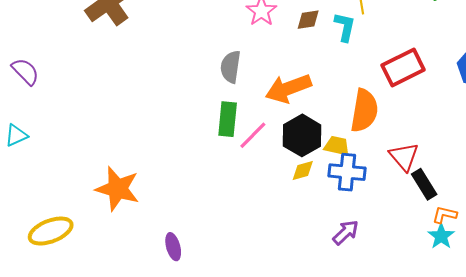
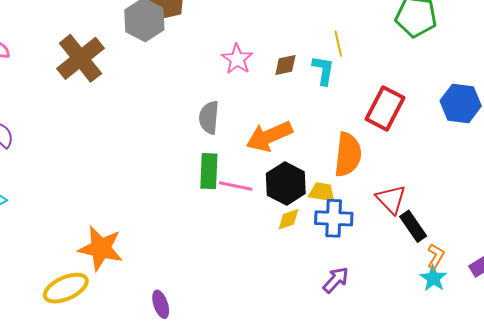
red rectangle: (403, 67) -> (385, 108), turned -33
pink line: (253, 135) -> (236, 186), turned 60
orange L-shape: (445, 215) -> (436, 256), turned 110
yellow ellipse: (51, 231) -> (66, 288), moved

